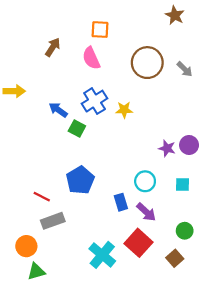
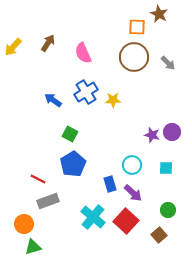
orange square: (100, 30) -> (137, 27), moved
yellow arrow: (14, 91) -> (13, 47), moved, turned 132
green square: (77, 129) -> (70, 134), moved
cyan cross: (102, 255) -> (93, 217), moved

